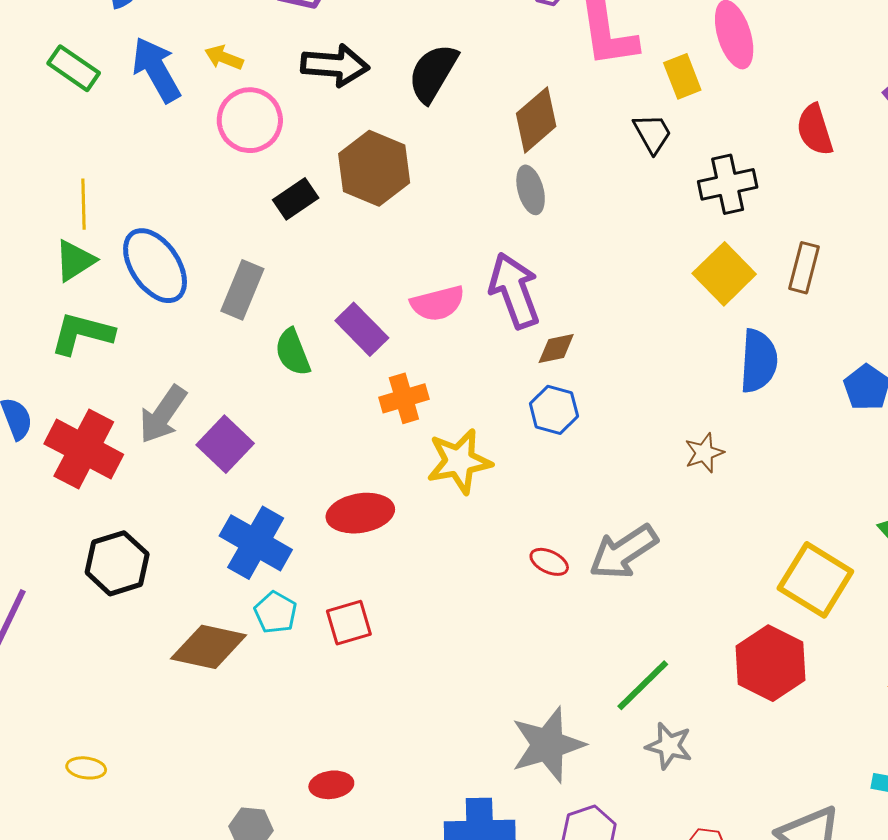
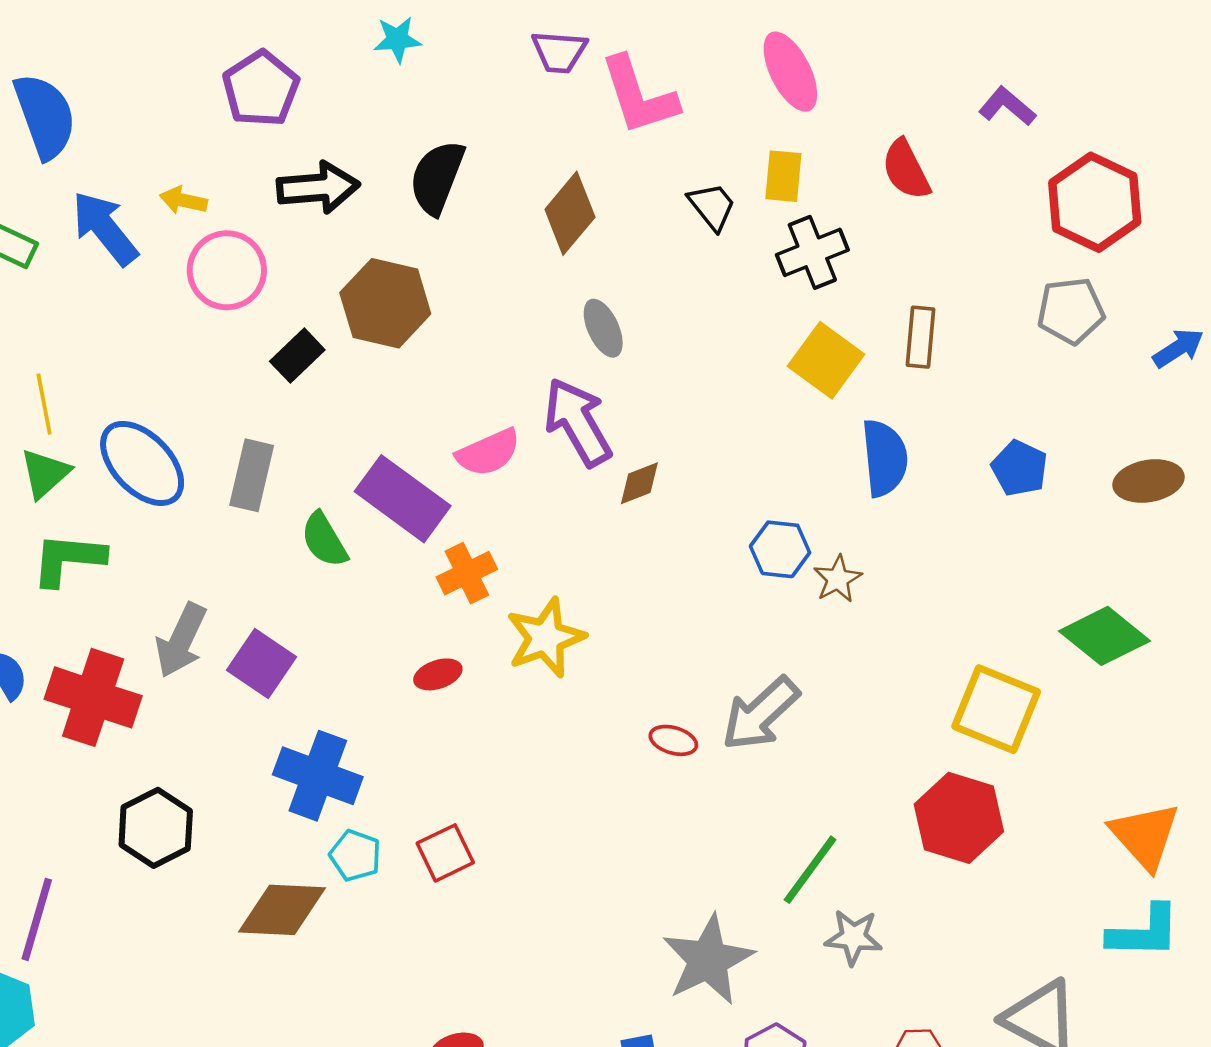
yellow rectangle: (682, 76) -> (783, 176), moved, turned 36
gray ellipse: (531, 190) -> (603, 328), moved
purple rectangle: (362, 329) -> (403, 499), size x1.4
blue hexagon: (554, 410) -> (780, 549), moved
red ellipse: (360, 513) -> (438, 674), moved, size x0.6

